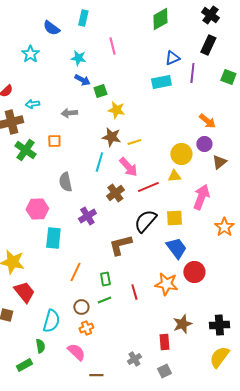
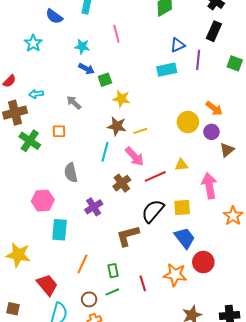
gray arrow: (69, 113) -> (74, 103), turned 49
yellow circle: (181, 154) -> (188, 122), moved
pink arrow: (201, 197) -> (209, 186), turned -30
red trapezoid: (24, 292) -> (47, 285), moved

